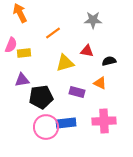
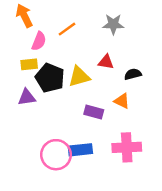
orange line: (53, 33) -> (67, 29), moved
pink semicircle: (11, 45) -> (39, 41), moved
black pentagon: (41, 97) -> (50, 78), moved, turned 30

